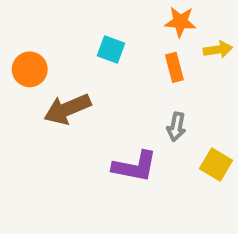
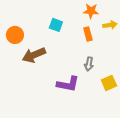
yellow square: (216, 164) -> (109, 83), turned 35

